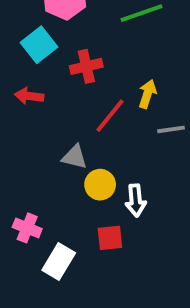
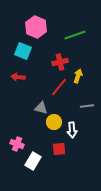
cyan square: (39, 45) -> (23, 51), turned -30
red cross: (86, 66) -> (60, 62), moved
gray line: (171, 129) -> (87, 106), moved

